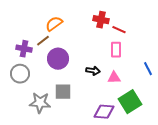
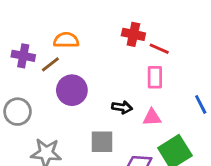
orange semicircle: (54, 24) -> (66, 40), turned 36
purple cross: (24, 49) -> (23, 56), moved
gray square: (63, 92) -> (102, 142), moved

